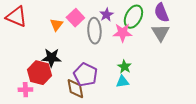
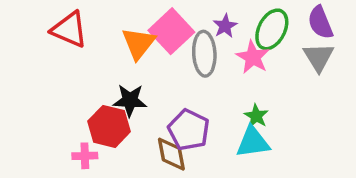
pink square: (75, 18) -> (171, 31), size x1.4
orange triangle: (56, 25) -> (139, 43), size x1.5
pink star: (122, 33) -> (253, 57), turned 30
cyan triangle: (122, 82) -> (253, 142), size x1.5

